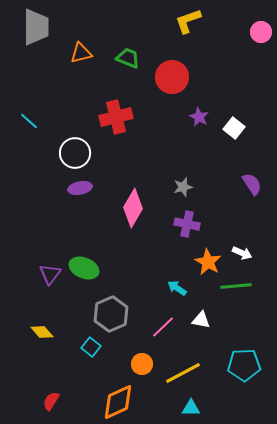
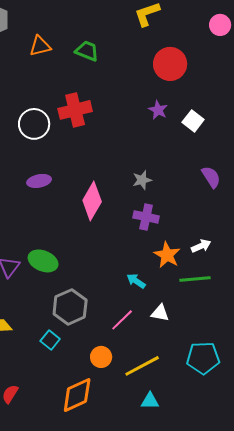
red circle: (172, 77) -> (170, 64), moved
white circle: (75, 153) -> (34, 124), moved
white arrow: (242, 253) -> (201, 246), turned -48

